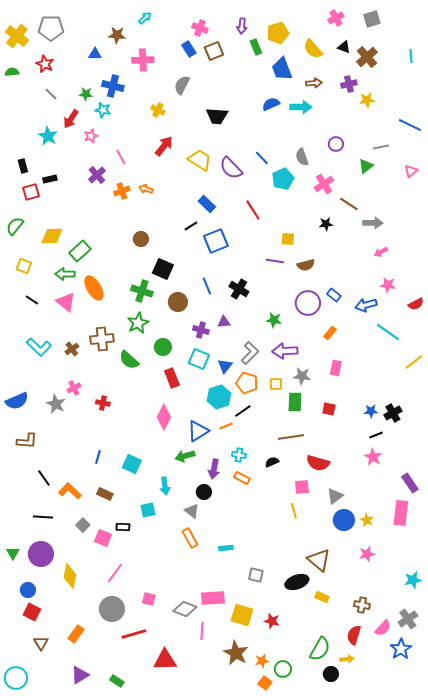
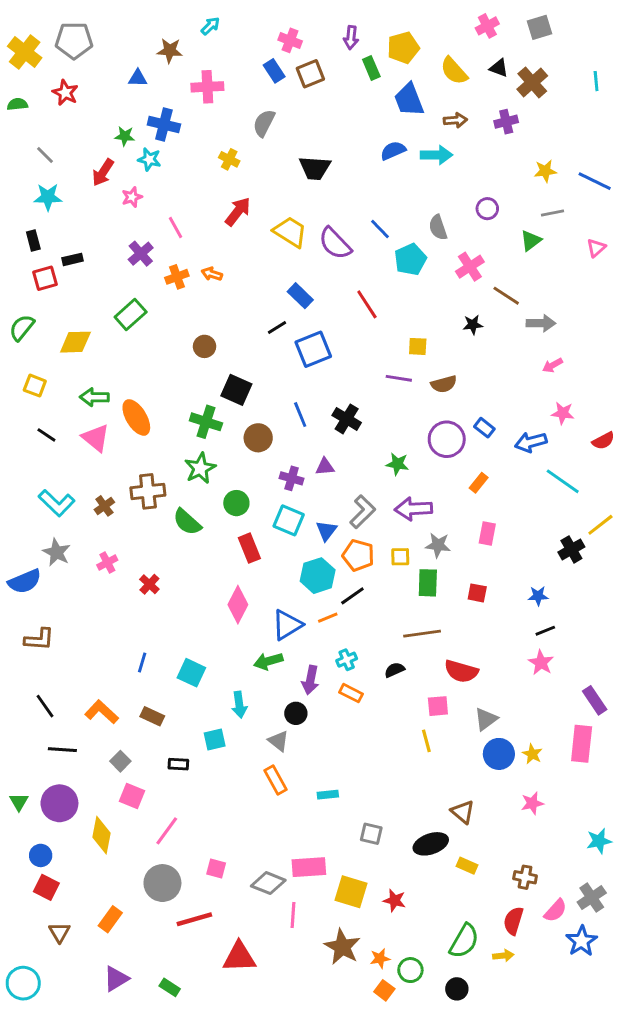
gray line: (51, 94) -> (45, 155), moved
yellow star: (367, 100) -> (545, 171), moved
cyan star: (48, 136) -> (48, 197), moved, turned -30
green rectangle: (80, 251) -> (131, 315), moved
red cross: (103, 403) -> (149, 584), turned 32
gray star: (56, 404) -> (57, 552), moved
black cross: (393, 413) -> (571, 549), moved
cyan cross: (239, 455) -> (347, 660), turned -32
black line: (44, 478) -> (45, 706), moved
pink square: (103, 538) -> (132, 796), moved
brown triangle: (319, 560) -> (463, 812), size x0.7
black circle: (331, 674) -> (457, 989), moved

